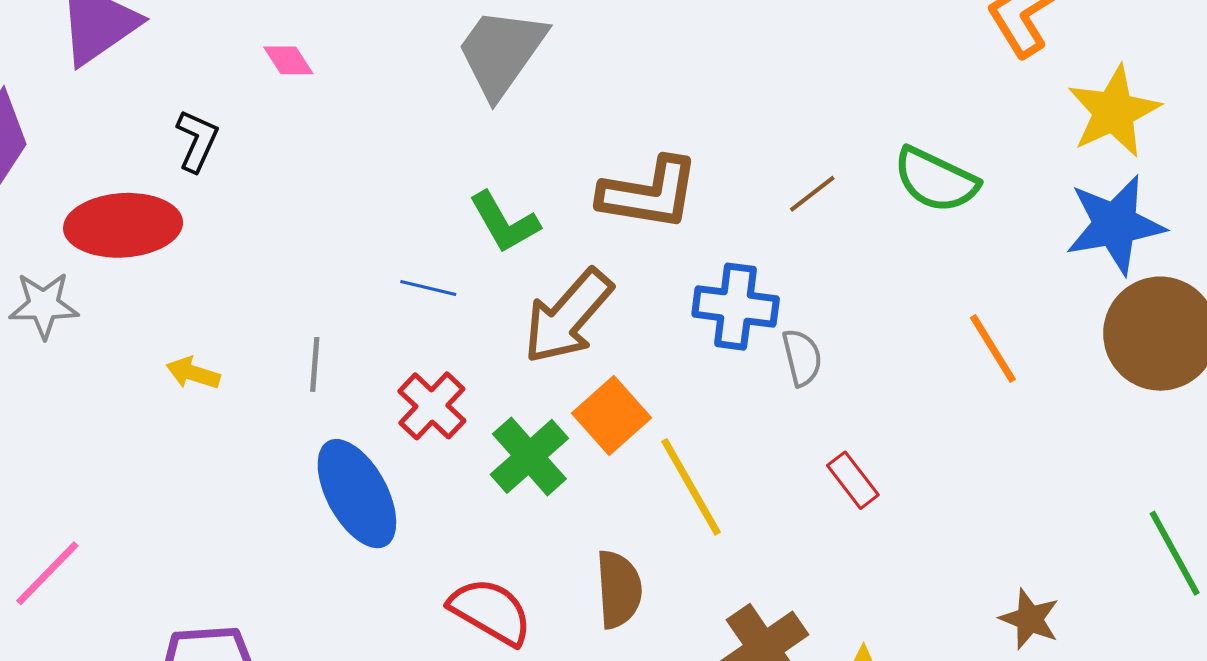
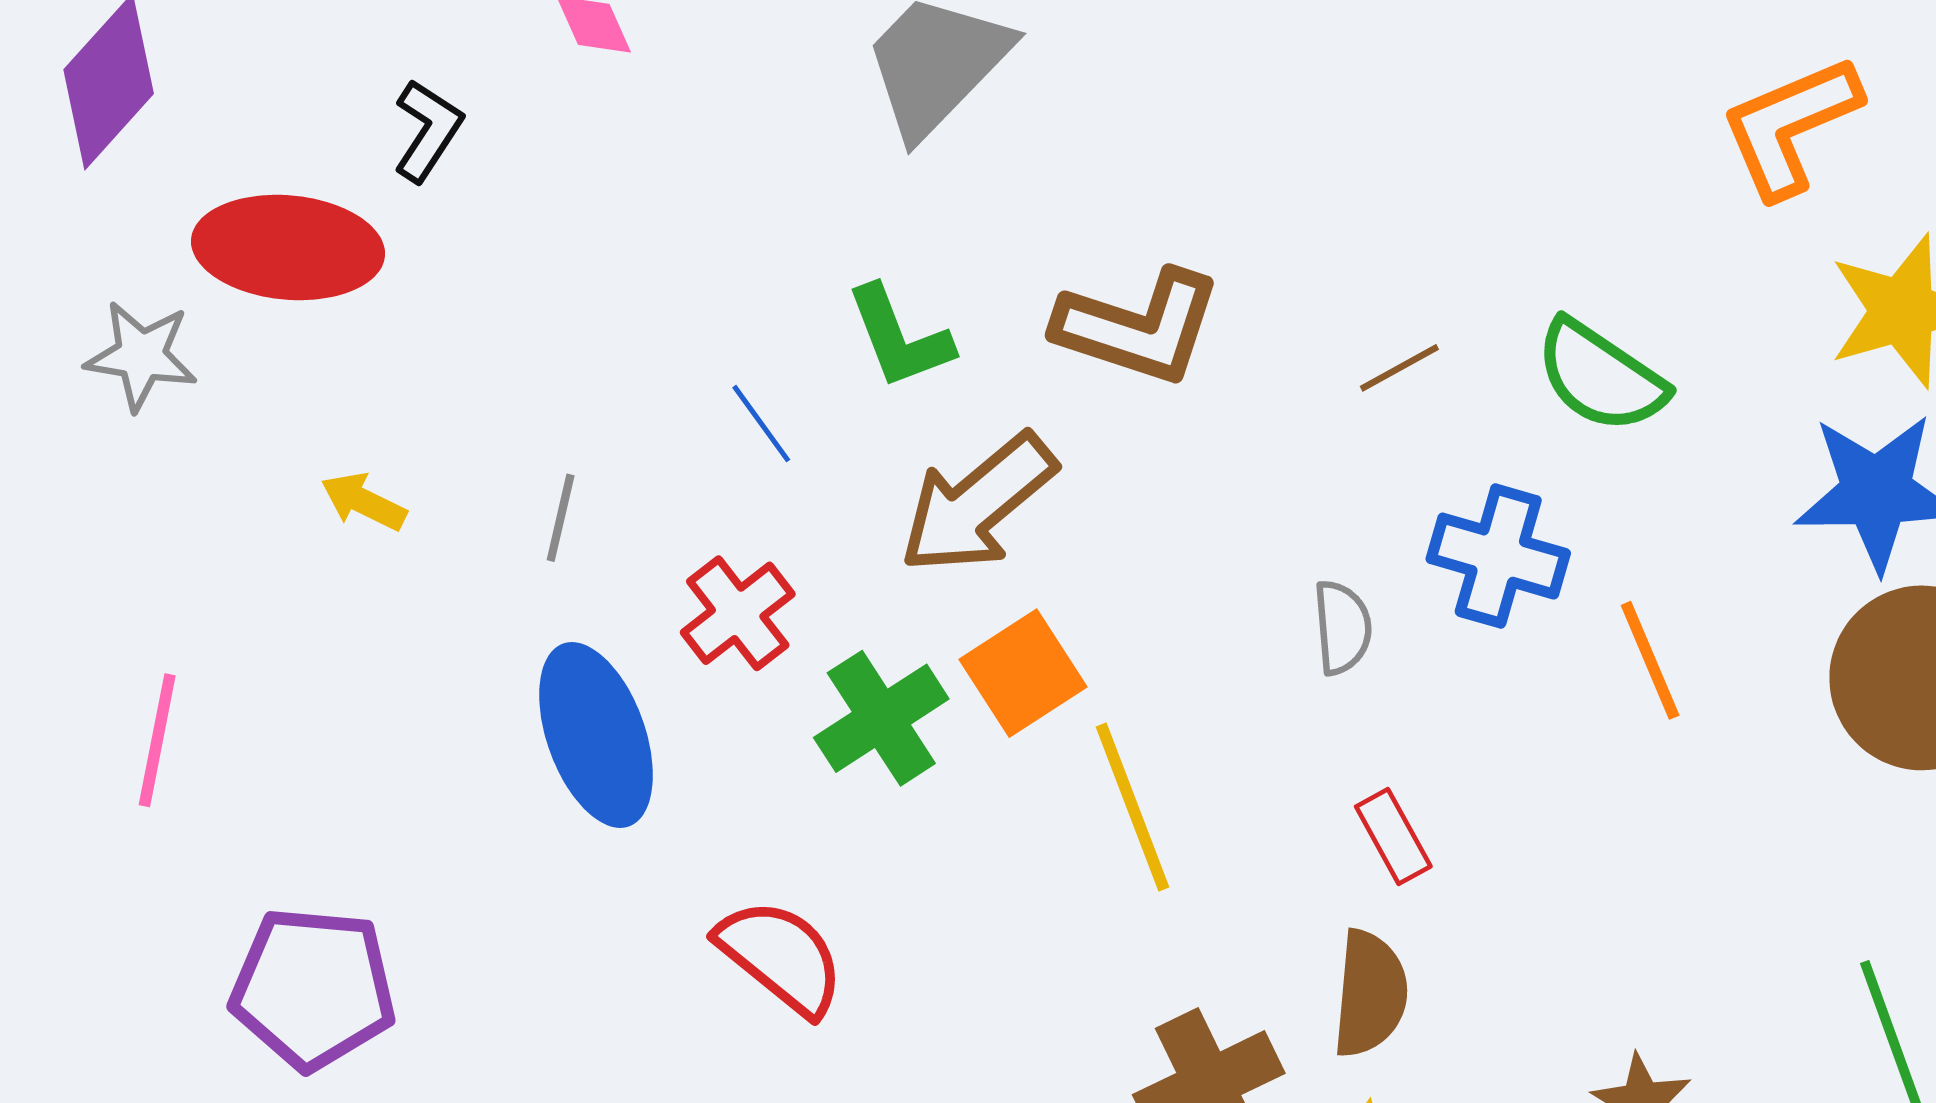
blue line: (428, 288) -> (761, 424), turned 32
blue cross: (736, 307) -> (1498, 556), moved
pink line: (47, 573) -> (157, 740), moved, turned -42
brown semicircle: (619, 589) -> (1370, 994), moved

